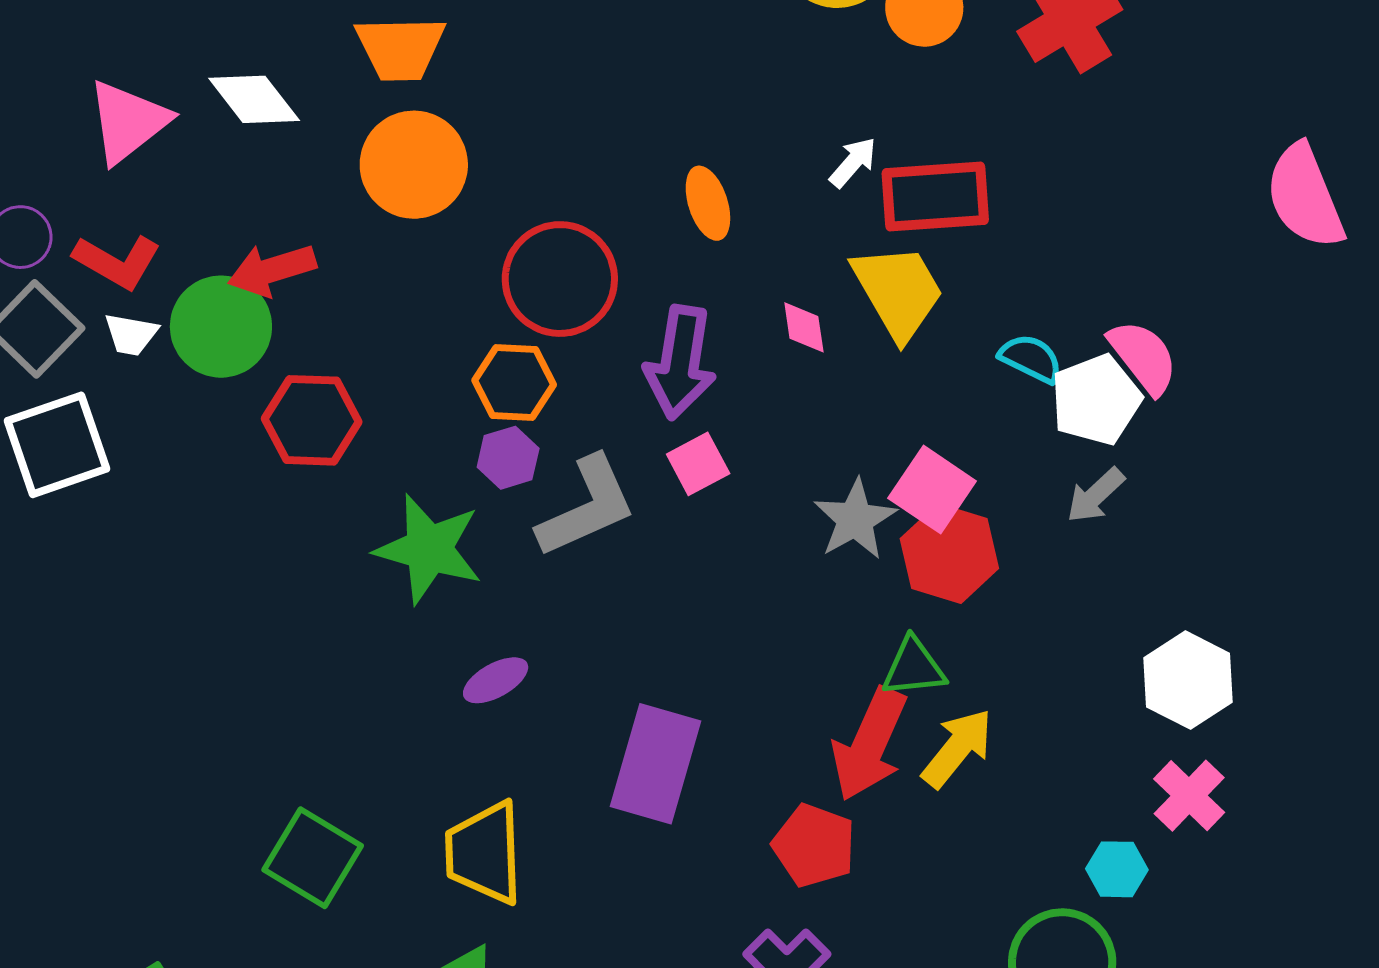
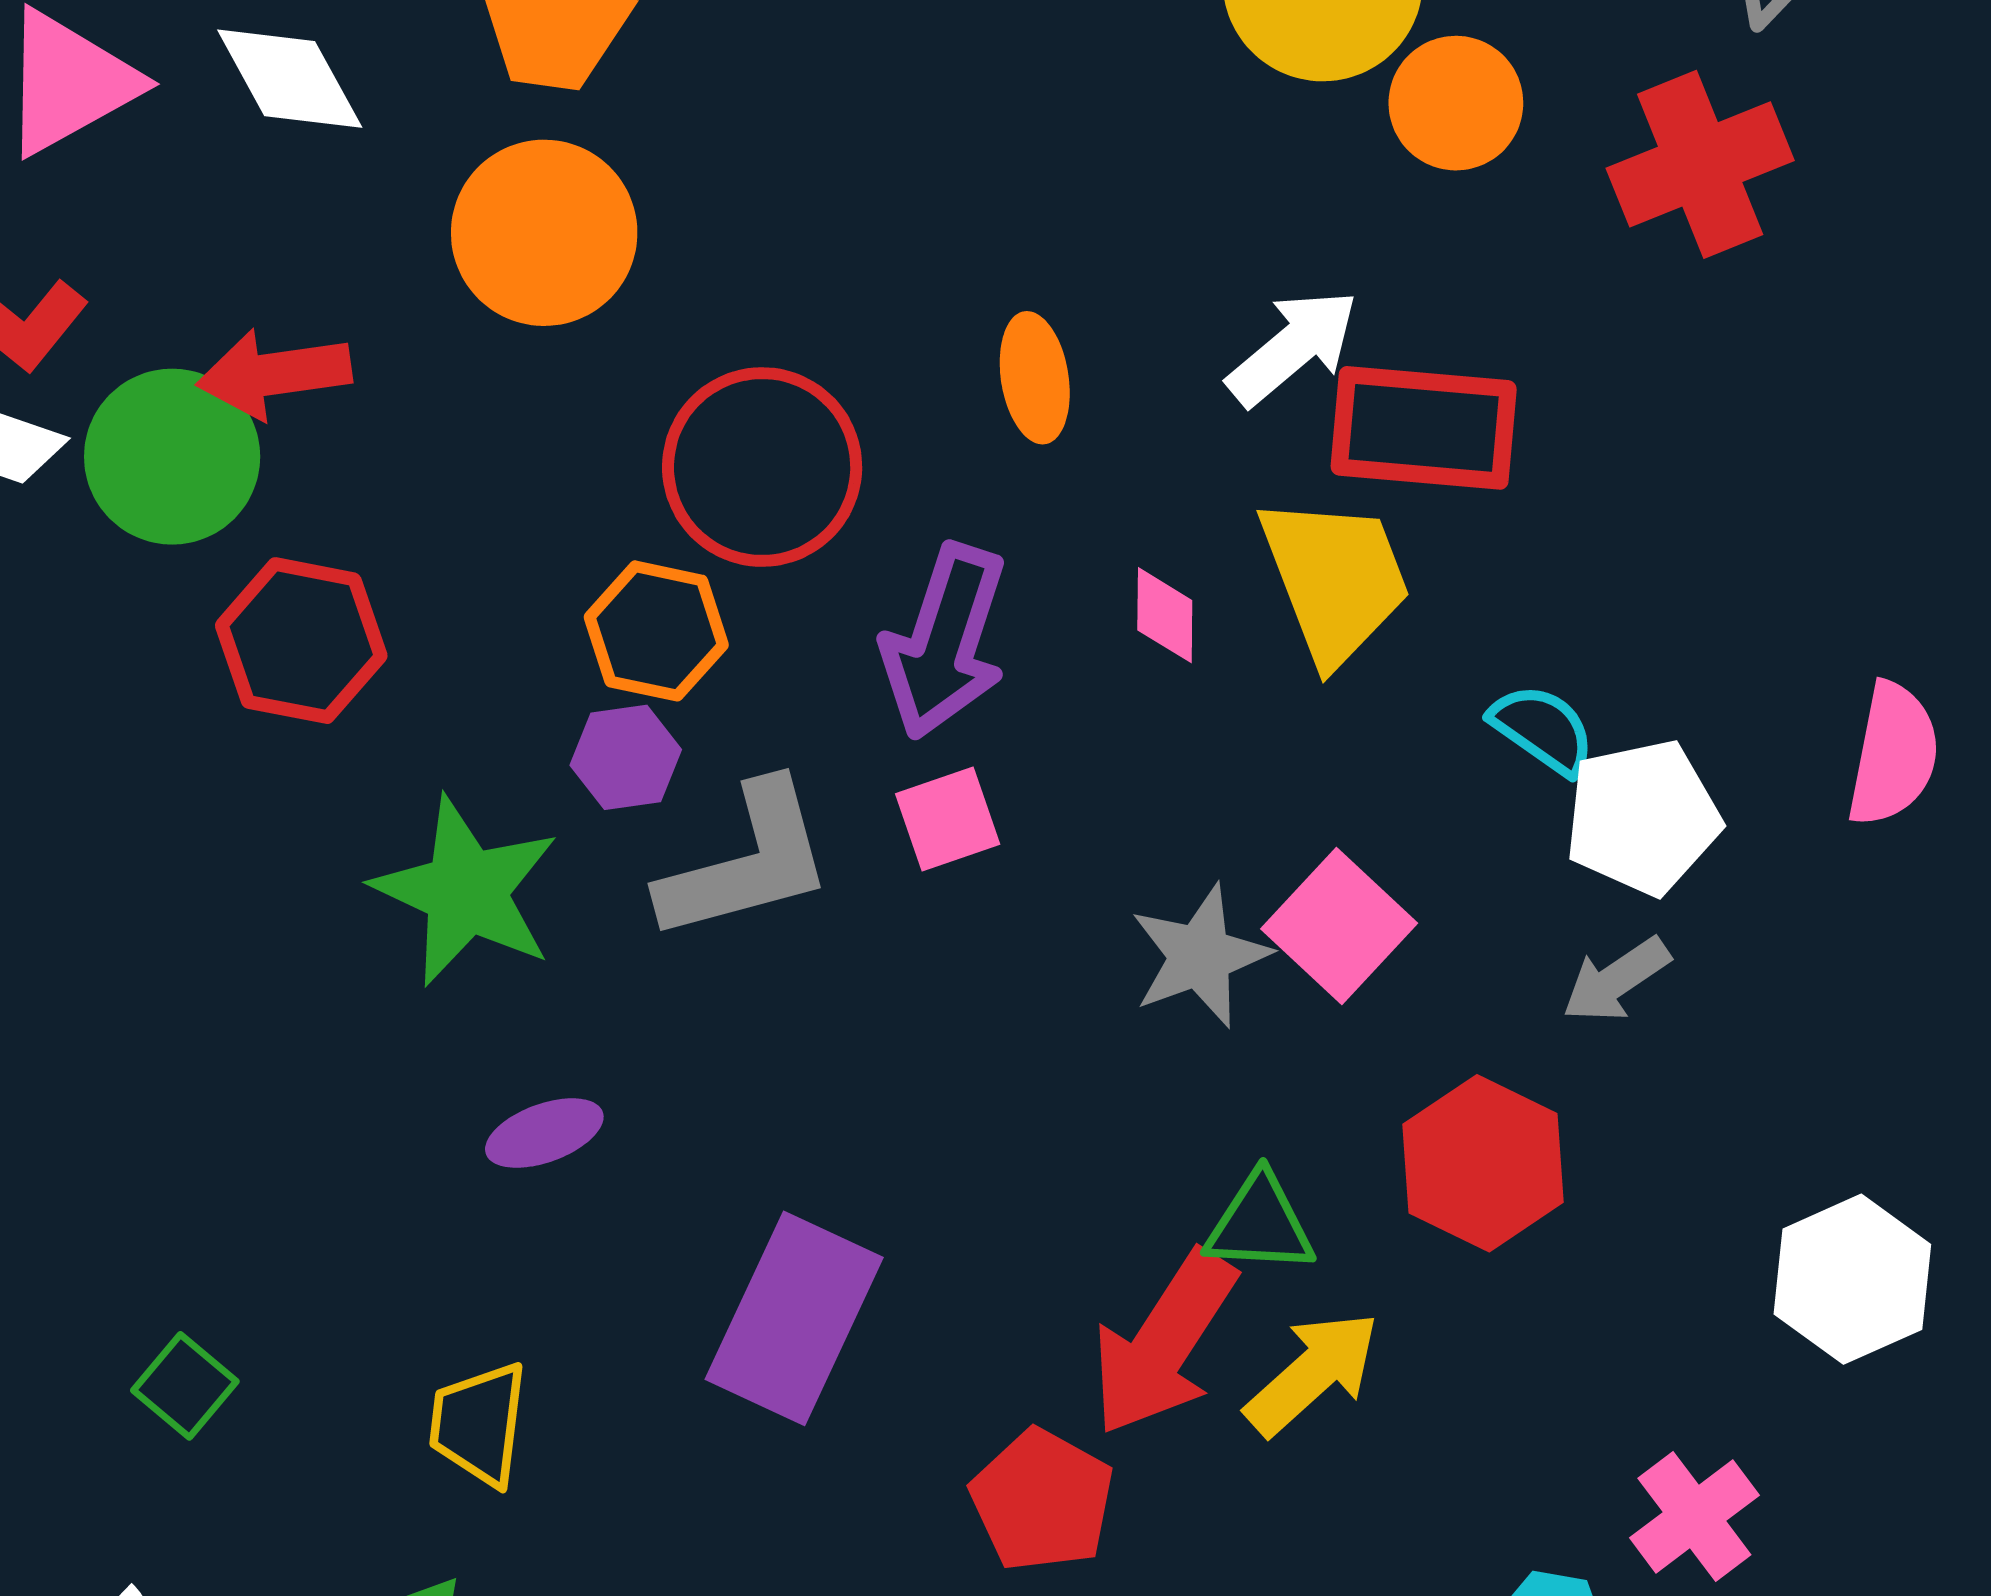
white arrow: (853, 162) -> (1293, 347), size x1.5
pink semicircle: (1143, 357) -> (1893, 754), moved, turned 40
red hexagon: (949, 554) -> (1483, 1163), moved
white hexagon: (1188, 680) -> (1852, 1279), moved
yellow trapezoid: (484, 853) -> (479, 1424), size x0.7
green square: (313, 858) -> (185, 1386), size x0.6

